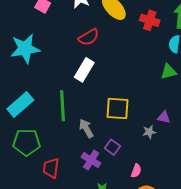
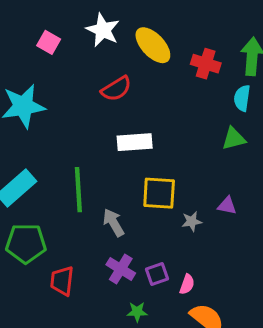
white rectangle: (84, 70) -> (135, 142), moved, turned 55
gray star: (149, 132) -> (192, 221), moved
purple square: (112, 147) -> (157, 274), moved, turned 35

